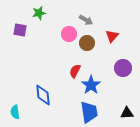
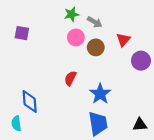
green star: (39, 13) -> (71, 14), moved
purple circle: (123, 68) -> (141, 61), moved
red semicircle: (75, 71) -> (70, 78), moved
blue diamond: (43, 95) -> (30, 101), moved

